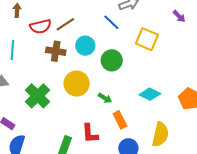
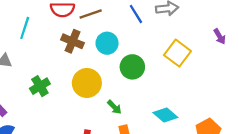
blue line: (111, 22) -> (136, 14), moved
green cross: (38, 96) -> (40, 86), size x0.7

